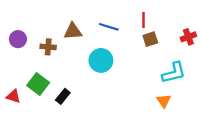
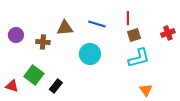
cyan L-shape: (174, 73) -> (139, 58), moved

